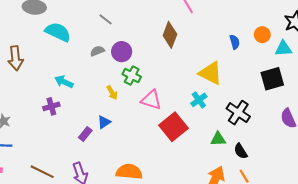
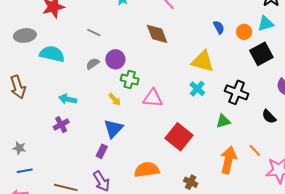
brown diamond: (170, 35) -> (157, 34), turned -30
orange circle: (262, 35) -> (244, 32), moved
blue triangle: (104, 122) -> (113, 129), size x1.5
red square: (173, 127) -> (179, 137), moved
purple rectangle: (85, 134) -> (102, 151), moved
black semicircle: (241, 151) -> (269, 117), moved

